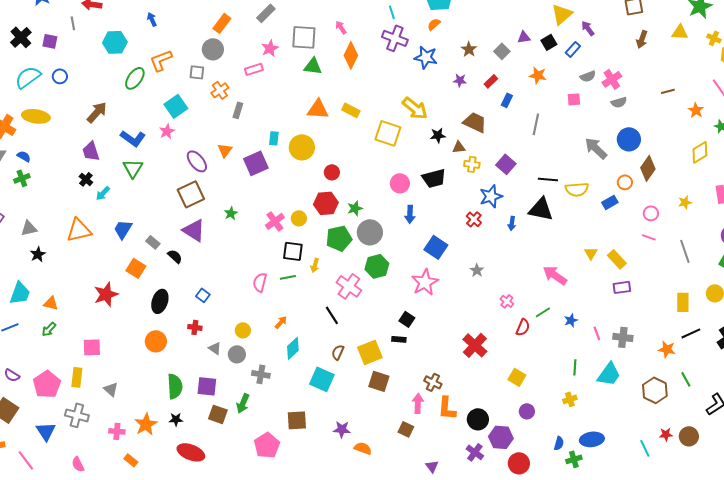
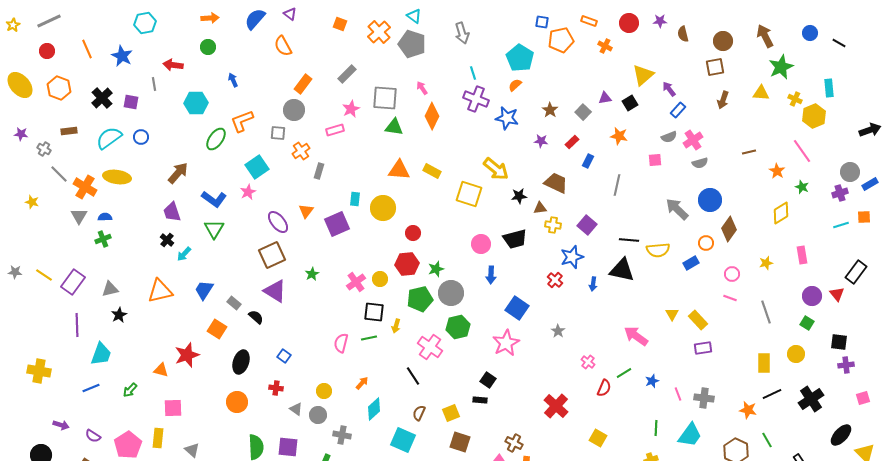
blue rectangle: (573, 49) -> (678, 110), moved
blue semicircle: (24, 156) -> (105, 217), turned -32
orange triangle: (51, 303) -> (161, 370), moved
yellow square: (370, 352) -> (451, 413), size x0.7

